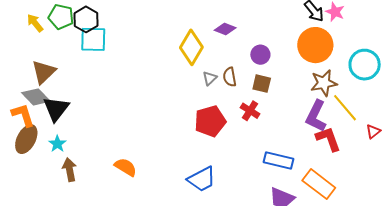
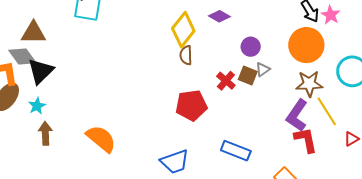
brown triangle: (44, 72) -> (34, 33), turned 36
brown semicircle: (230, 77) -> (186, 55), moved
gray triangle: (210, 78) -> (263, 69), moved
red cross: (250, 111) -> (226, 81), moved
blue rectangle: (279, 160) -> (236, 151), moved
orange semicircle: (126, 167) -> (101, 139), size x1.4

